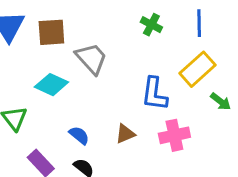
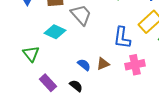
blue semicircle: (79, 135) -> (84, 65), moved

